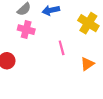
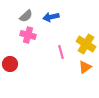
yellow cross: (88, 23) -> (86, 44), moved

